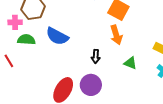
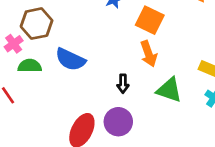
pink cross: (15, 22) -> (14, 44), turned -32
green triangle: (130, 63) -> (169, 90), size x1.5

